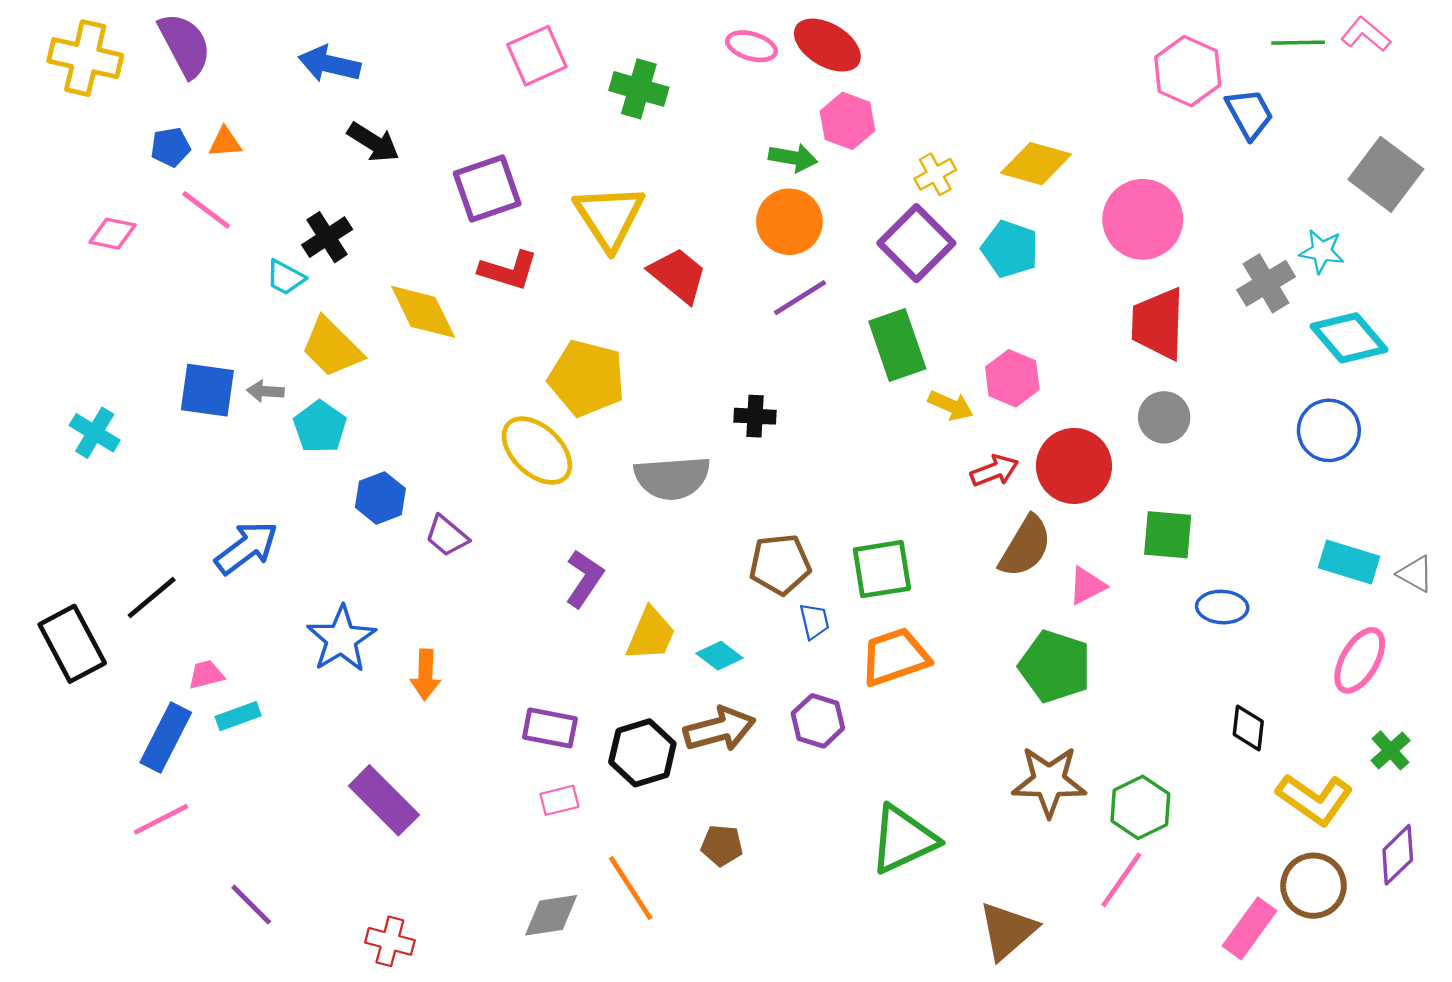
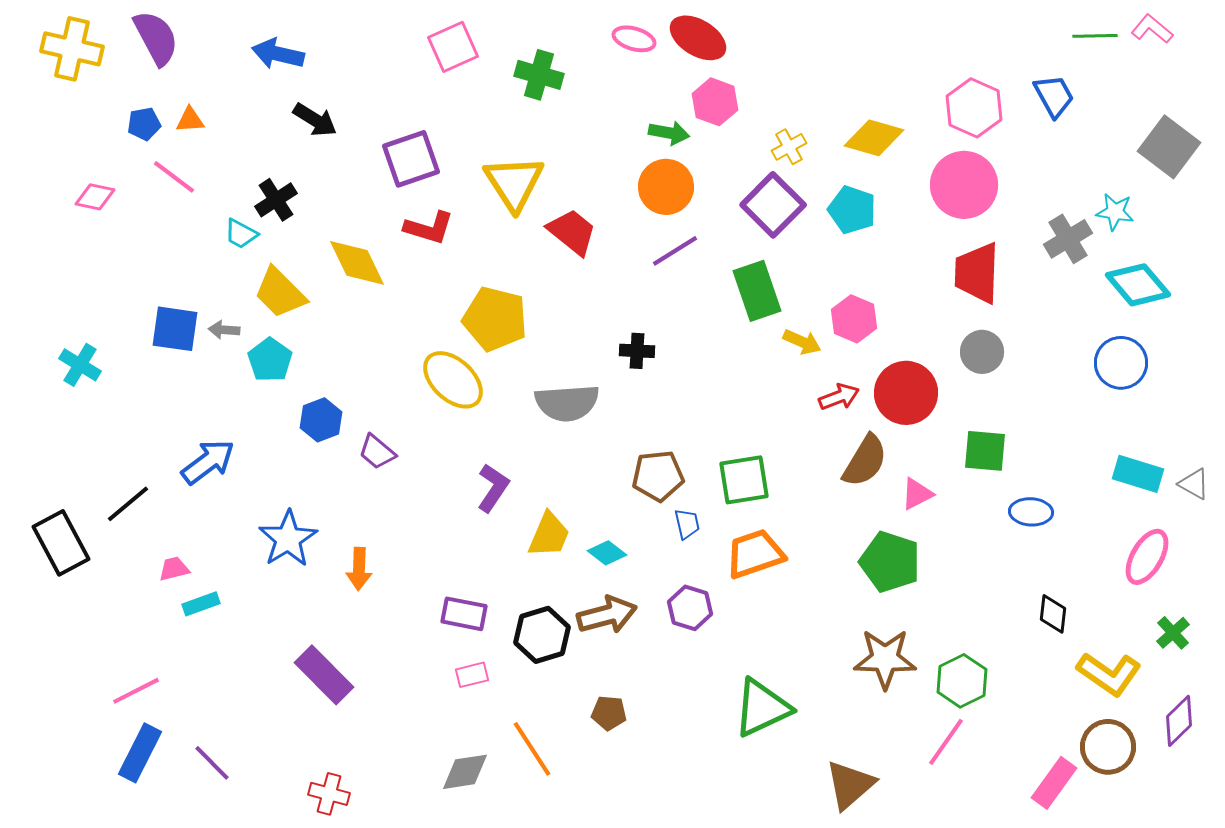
pink hexagon: (1188, 71) -> (974, 108), moved
blue rectangle: (166, 737) -> (140, 753), moved

